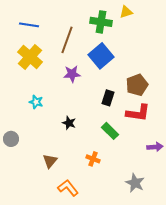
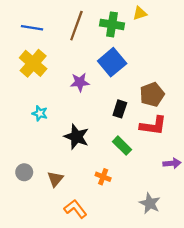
brown line: (67, 40) -> (76, 26), moved
black star: (69, 123) -> (76, 137), size x1.6
gray circle: (11, 139) -> (24, 172), moved

